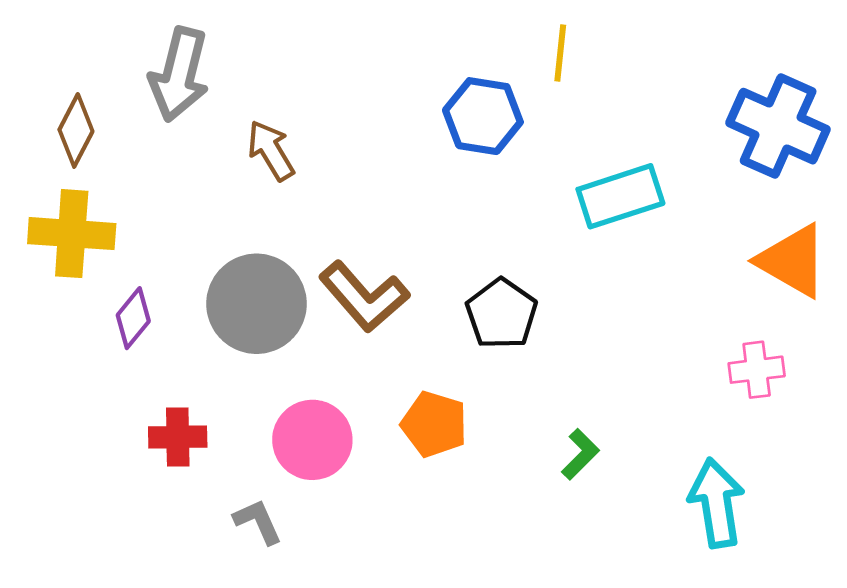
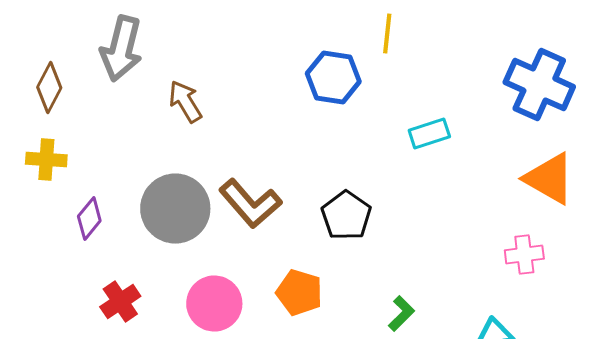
cyan rectangle: (620, 196) -> (429, 134), size x0.7
yellow cross: (72, 234) -> (46, 160), size x0.7
red cross: (178, 437) -> (120, 302), turned -33

